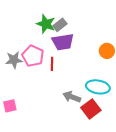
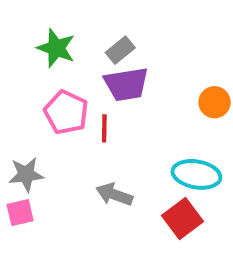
green star: (46, 24) -> (56, 48), moved
gray star: (14, 60) -> (26, 174), moved
gray arrow: (72, 97) -> (114, 194), moved

